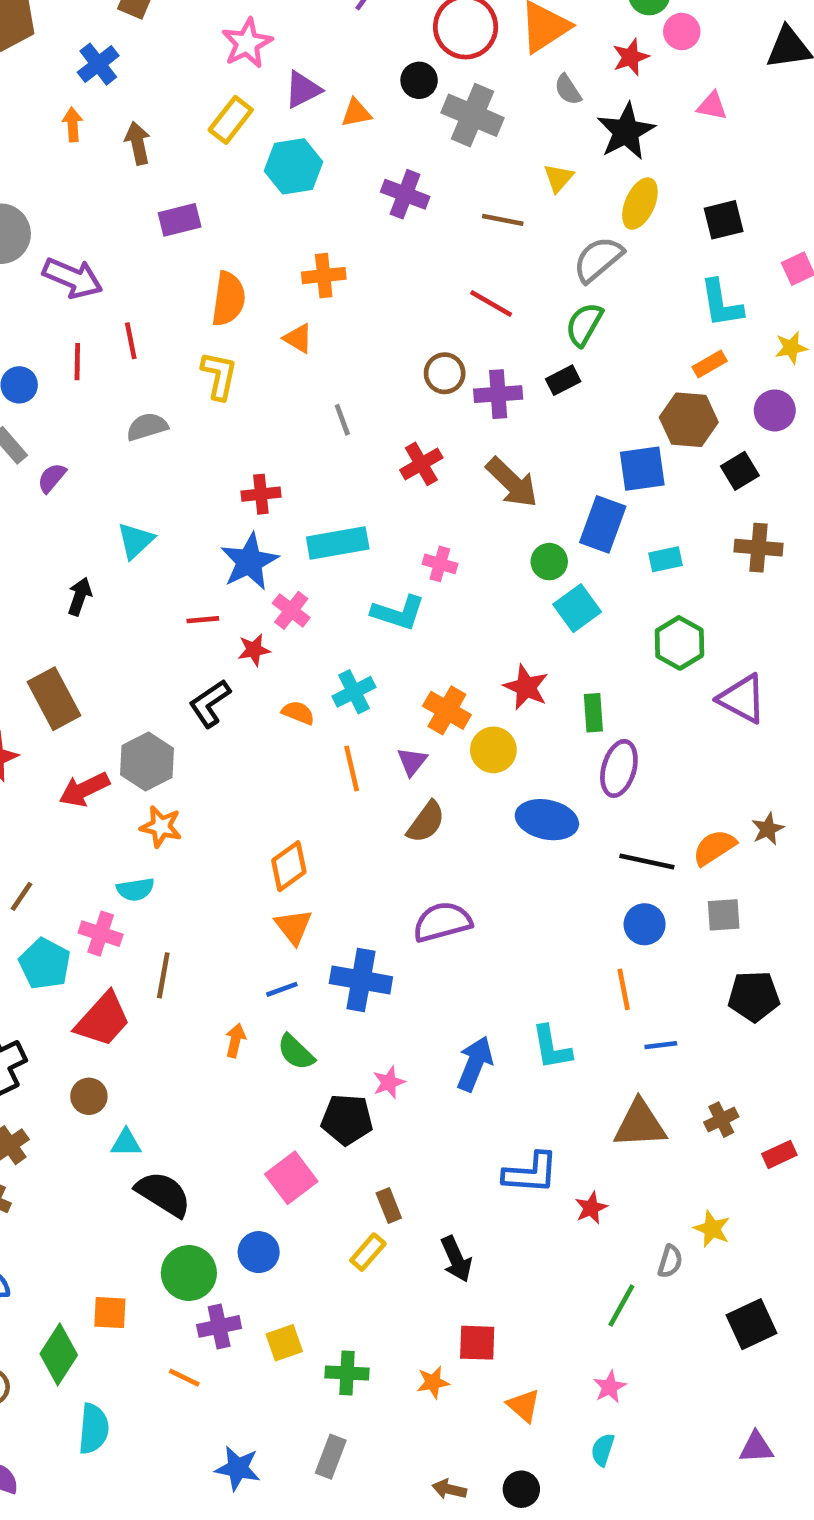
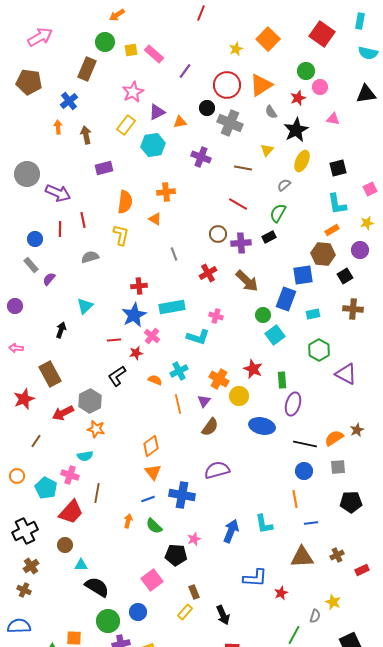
gray semicircle: (598, 259) -> (284, 185), size x0.6
brown line: (21, 896) -> (36, 441), moved

